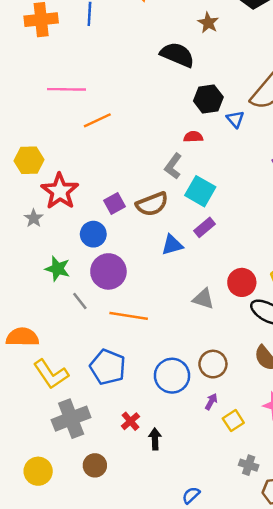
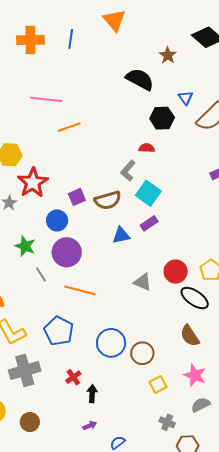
blue triangle: (235, 119) -> (186, 98), moved
brown circle: (213, 364) -> (142, 353), moved
purple arrow: (211, 402) -> (90, 426), moved, turned 32
brown circle: (95, 465) -> (30, 422), moved

